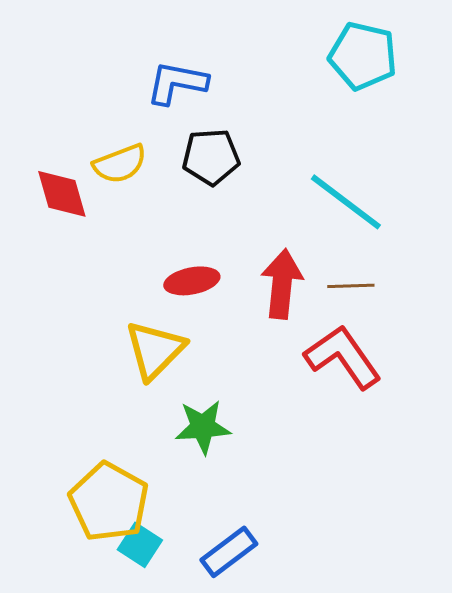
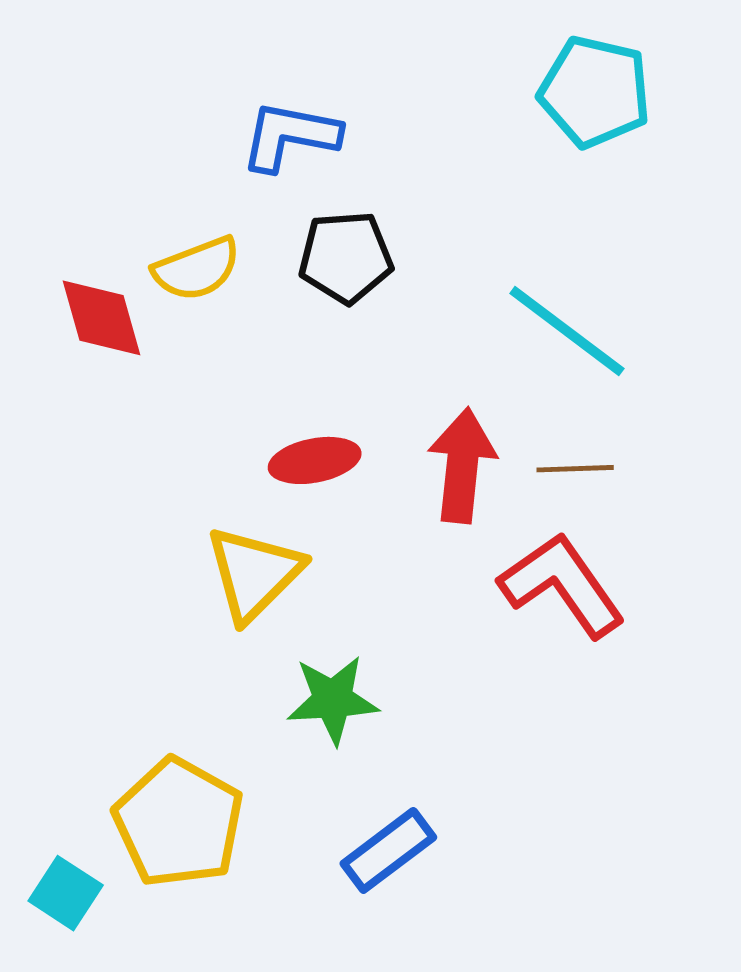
cyan square: (140, 545) -> (66, 893), moved
blue rectangle: (229, 552) -> (388, 850), moved

